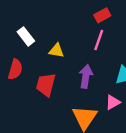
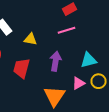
pink line: (99, 40) -> (66, 30), turned 54

